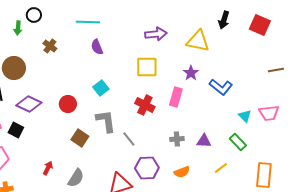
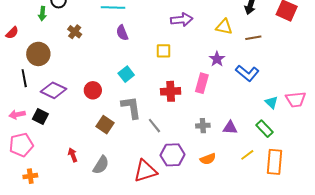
yellow triangle: (198, 41) -> (224, 27), size x0.7
yellow square: (147, 67) -> (163, 51), moved, size x0.7
brown line: (276, 70) -> (253, 38), moved
red cross: (145, 105) -> (171, 91), turned -30
red arrow: (48, 168) -> (73, 155), turned -48
orange rectangle: (264, 175) -> (275, 162), moved

